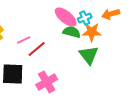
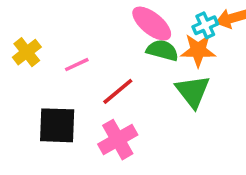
cyan cross: (85, 18) -> (205, 25), moved
red line: (37, 49) -> (118, 91), moved

